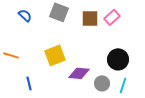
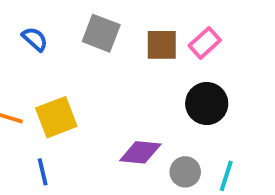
yellow square: (55, 55) -> (56, 117), moved
black circle: (118, 59) -> (207, 104), moved

